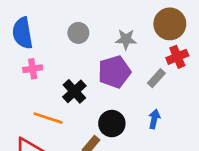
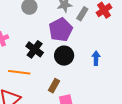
gray rectangle: (156, 78) -> (82, 14), moved
black circle: (112, 124) -> (64, 56), moved

